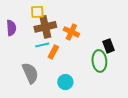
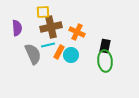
black rectangle: (108, 46) -> (105, 46), moved, turned 32
gray semicircle: (30, 73) -> (33, 54), moved
cyan circle: (65, 82) -> (71, 55), moved

